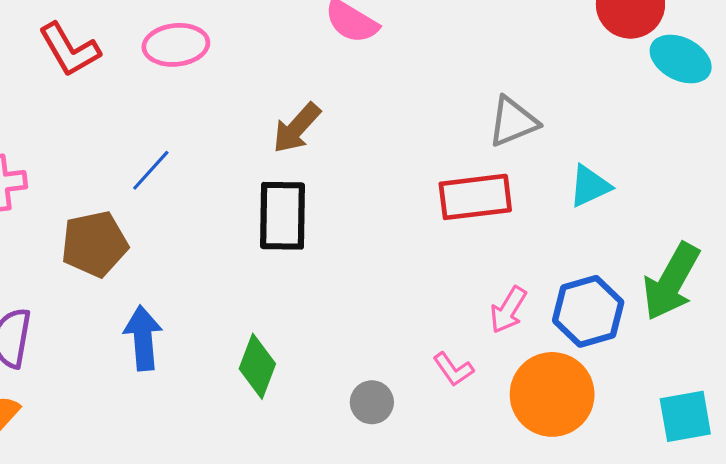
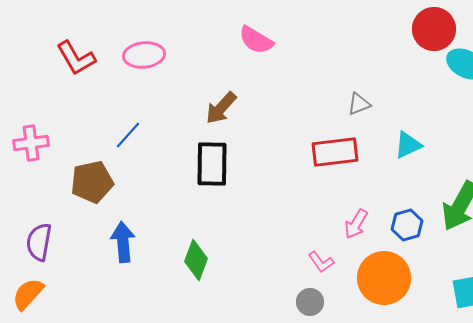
gray triangle: (513, 122) -> (359, 104), size x0.7
blue hexagon: (588, 311) -> (407, 225), size x0.7
gray circle: (372, 402) -> (310, 302), moved

